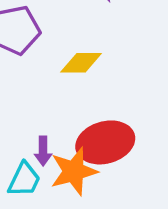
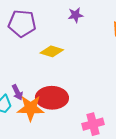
purple arrow: (43, 151) -> (17, 92), turned -42

